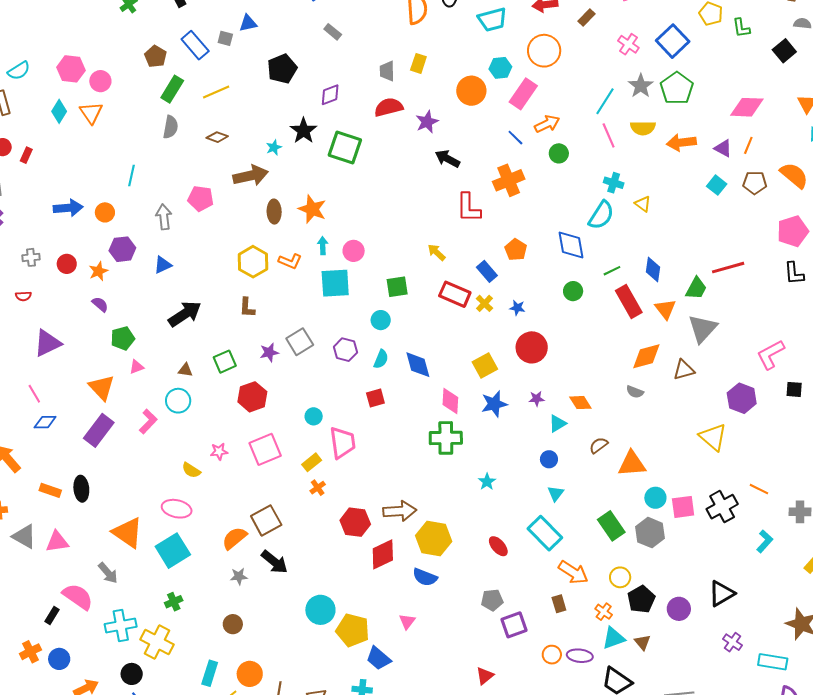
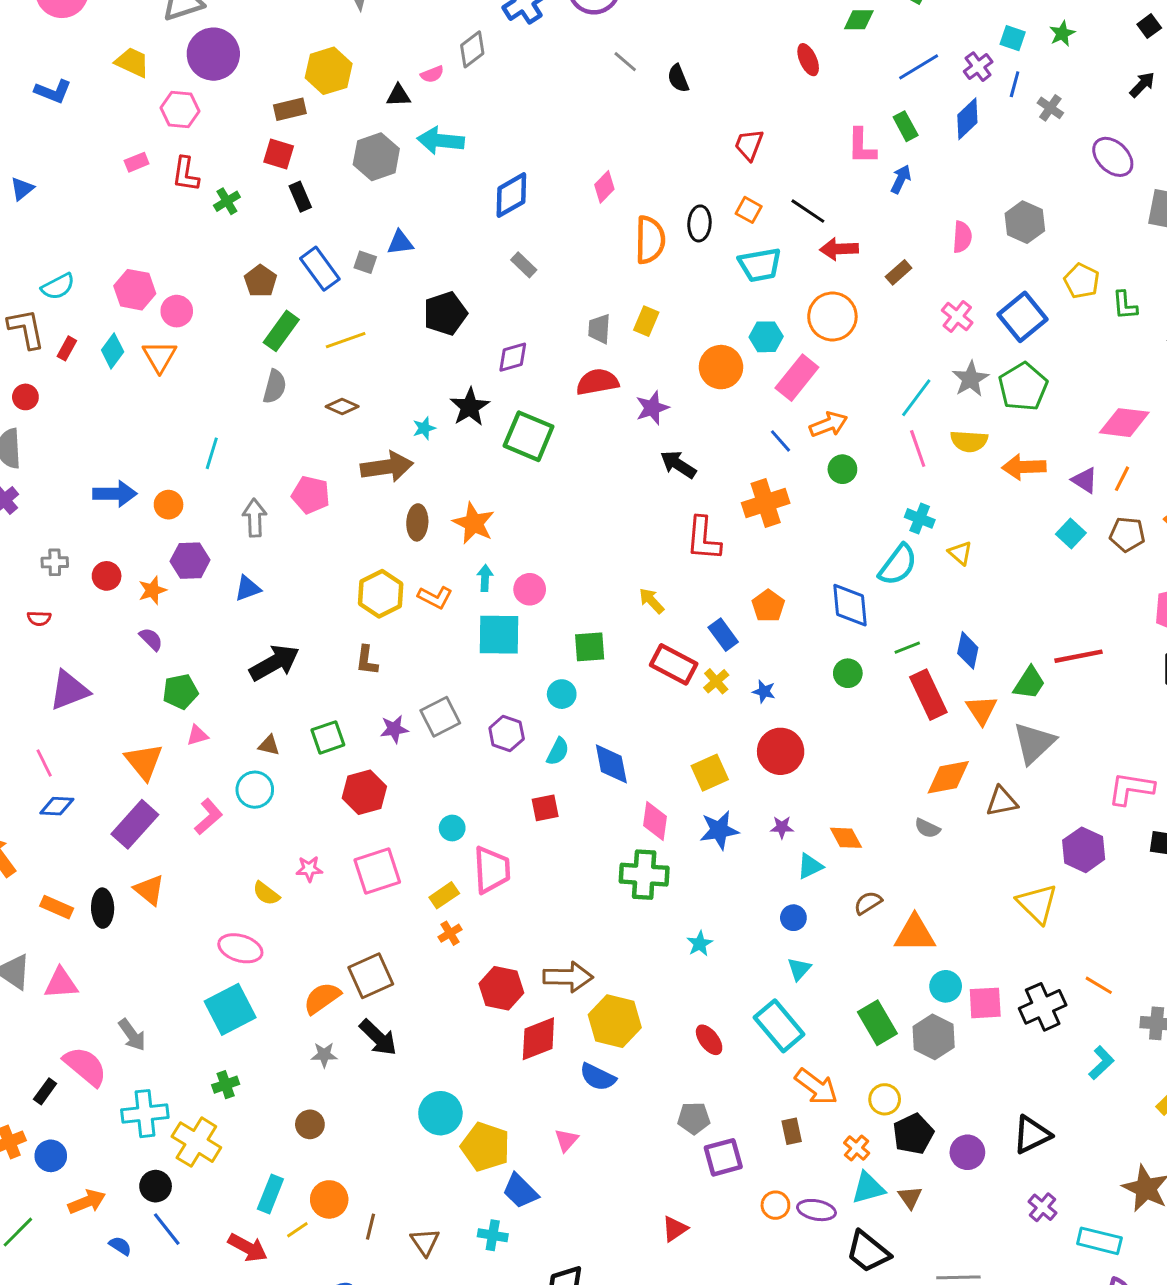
red rectangle: (26, 155) -> (67, 348), moved
pink L-shape: (771, 354) -> (1131, 789), turned 32
orange triangle: (128, 533) -> (149, 890), moved, size x0.7

